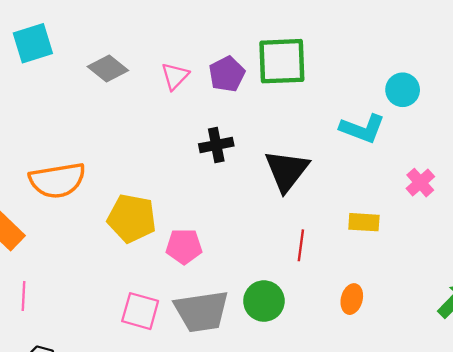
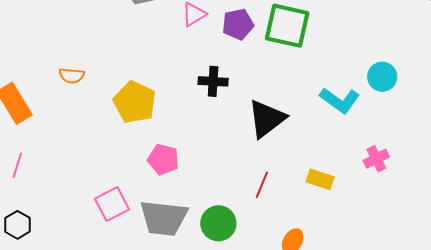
orange semicircle: (57, 180) -> (72, 76), size x0.5
yellow pentagon: (132, 218) -> (135, 102), moved
pink square: (140, 311) -> (112, 204), turned 32

